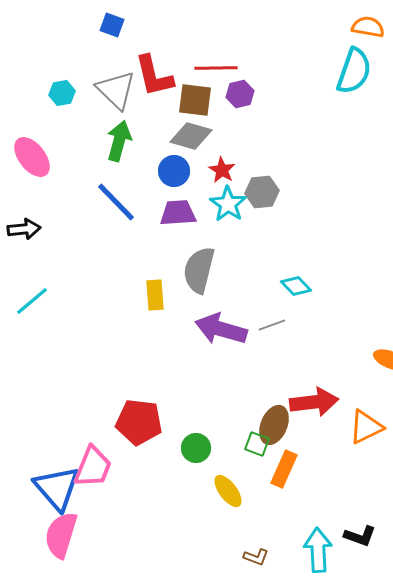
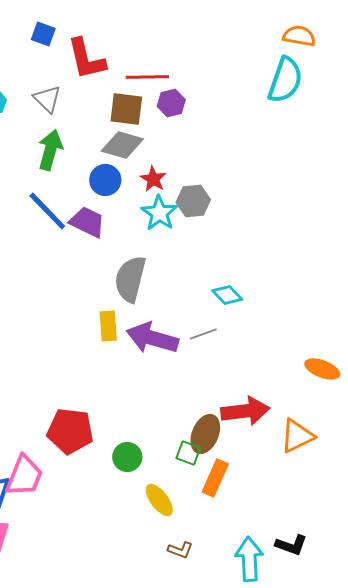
red L-shape: (154, 76) -> (86, 59), moved
gray triangle: (116, 90) -> (47, 99), size x0.7
purple trapezoid: (178, 213) -> (87, 222), moved, turned 30
yellow rectangle: (155, 295) -> (108, 326), moved
brown L-shape: (256, 557) -> (180, 550), moved

